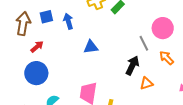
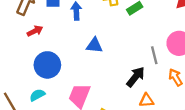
blue circle: (36, 73) -> (47, 65), moved

